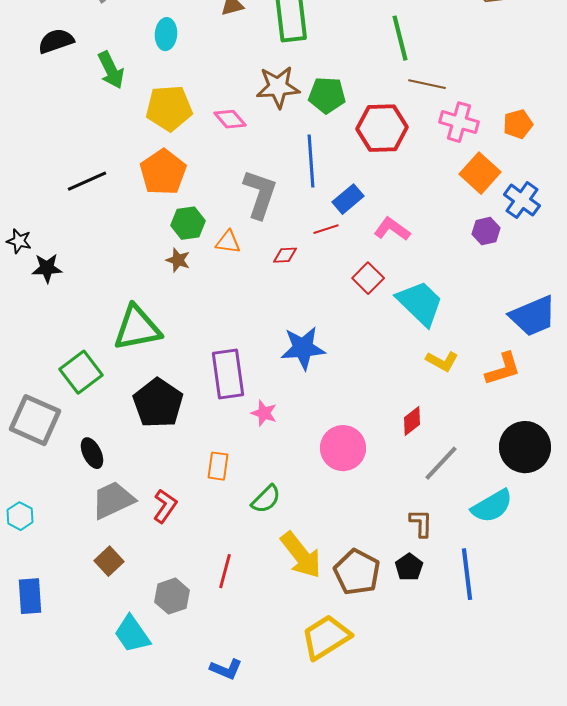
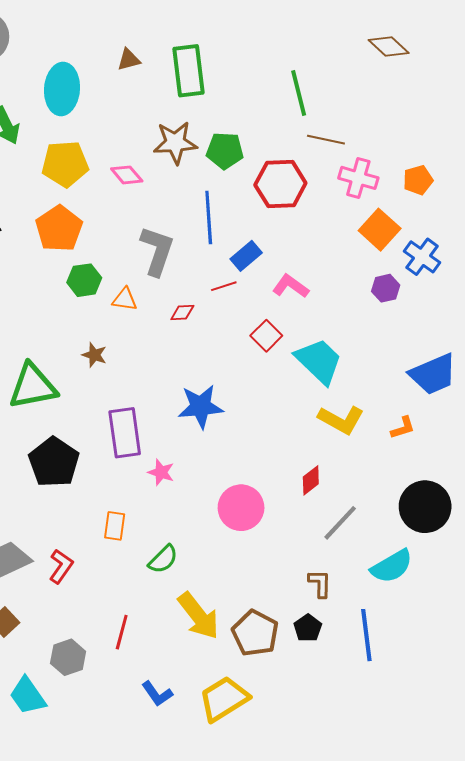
cyan ellipse: (166, 34) -> (62, 89), size x1.6
brown star: (178, 260) -> (94, 355), moved
yellow L-shape: (442, 361) -> (341, 420), size x1.4
orange L-shape: (503, 369) -> (403, 428), size x0.7
blue L-shape: (226, 669) -> (157, 694), moved, turned 32

